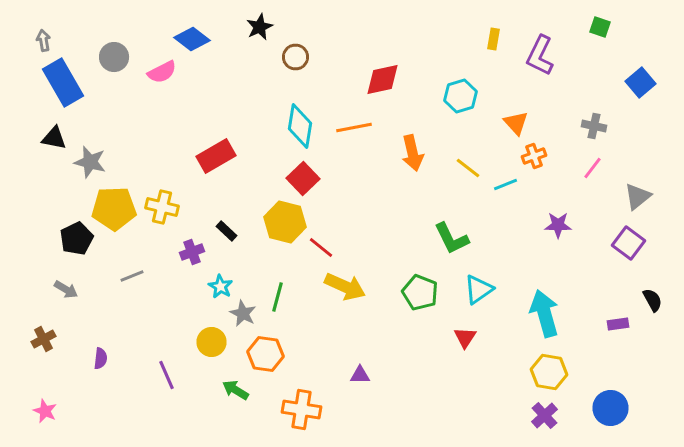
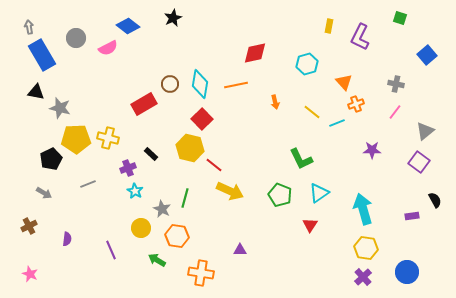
brown circle: (296, 57) -> (170, 84), moved
orange arrow: (412, 153) -> (275, 102), size x0.6
cyan star: (220, 286) -> (135, 191), moved

